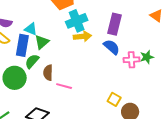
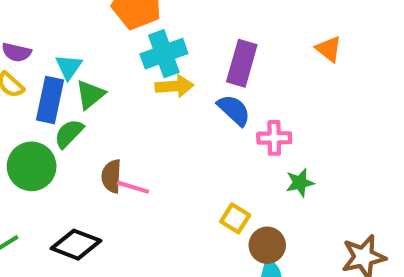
cyan triangle: (31, 29) -> (69, 67), turned 40
green star: (147, 57) -> (300, 183), moved
brown semicircle: (48, 73) -> (111, 176), moved

